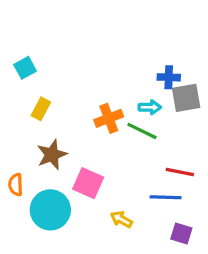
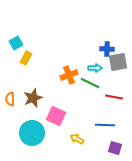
yellow rectangle: (41, 109) -> (26, 58), moved
red line: (180, 172) -> (114, 97), moved
orange semicircle: (16, 185) -> (10, 99), moved

